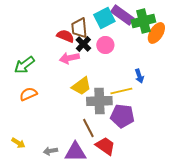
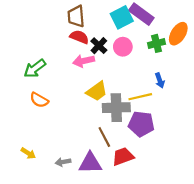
green cross: (143, 21) -> (157, 43), moved, size x0.7
brown trapezoid: (79, 28) -> (76, 16), moved
orange semicircle: (28, 94) -> (39, 100), turned -126
red trapezoid: (105, 146) -> (123, 157), turned -55

